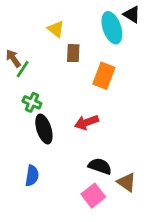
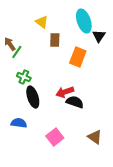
black triangle: (132, 14) -> (99, 36), moved, turned 32
black semicircle: (100, 166) -> (75, 102), moved
blue semicircle: (32, 176) -> (19, 123), moved, turned -91
pink square: (93, 196) -> (55, 137), moved

